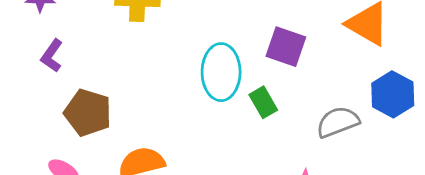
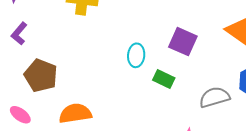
cyan ellipse: (221, 72) -> (136, 55), size x0.6
green rectangle: (263, 102) -> (164, 79), turned -40

